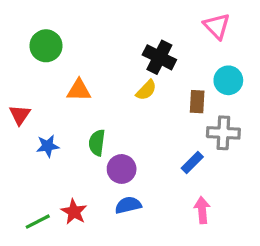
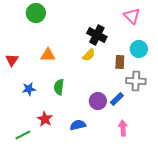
green circle: (46, 46) -> (36, 13), moved
red triangle: (20, 115) -> (12, 60), moved
purple circle: (122, 169) -> (98, 101), moved
red star: (74, 212) -> (45, 119), moved

